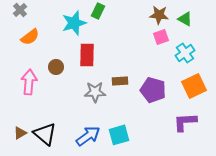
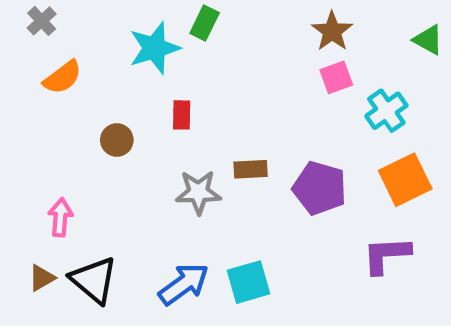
brown star: (159, 15) -> (332, 31), turned 30
green triangle: (185, 19) -> (428, 40), moved
red rectangle: (87, 55) -> (182, 115), size x0.6
pink arrow: (29, 82) -> (60, 217), moved, size x0.7

